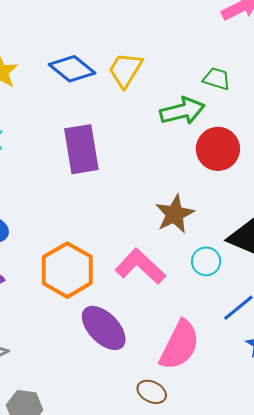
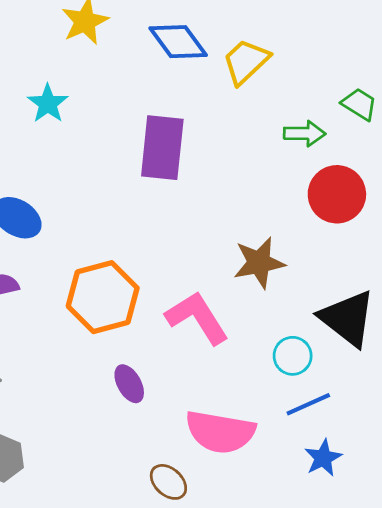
green arrow: (182, 111) -> (305, 134), size x0.7
cyan circle: (206, 261) -> (293, 356), moved
purple ellipse: (104, 328) -> (129, 384), size x0.6
pink semicircle: (180, 345) -> (220, 432), turned 58

